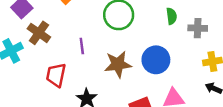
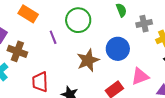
gray cross: (198, 28) -> (144, 24), moved
purple line: (82, 46) -> (53, 37), moved

